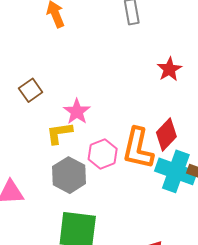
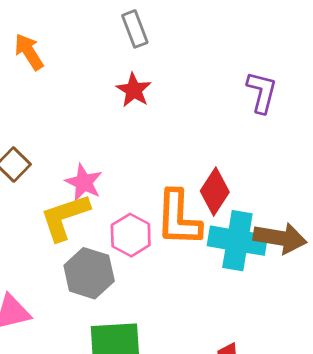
red star: (169, 69) -> (134, 90), moved
yellow L-shape: (59, 133) -> (65, 217), size x1.4

